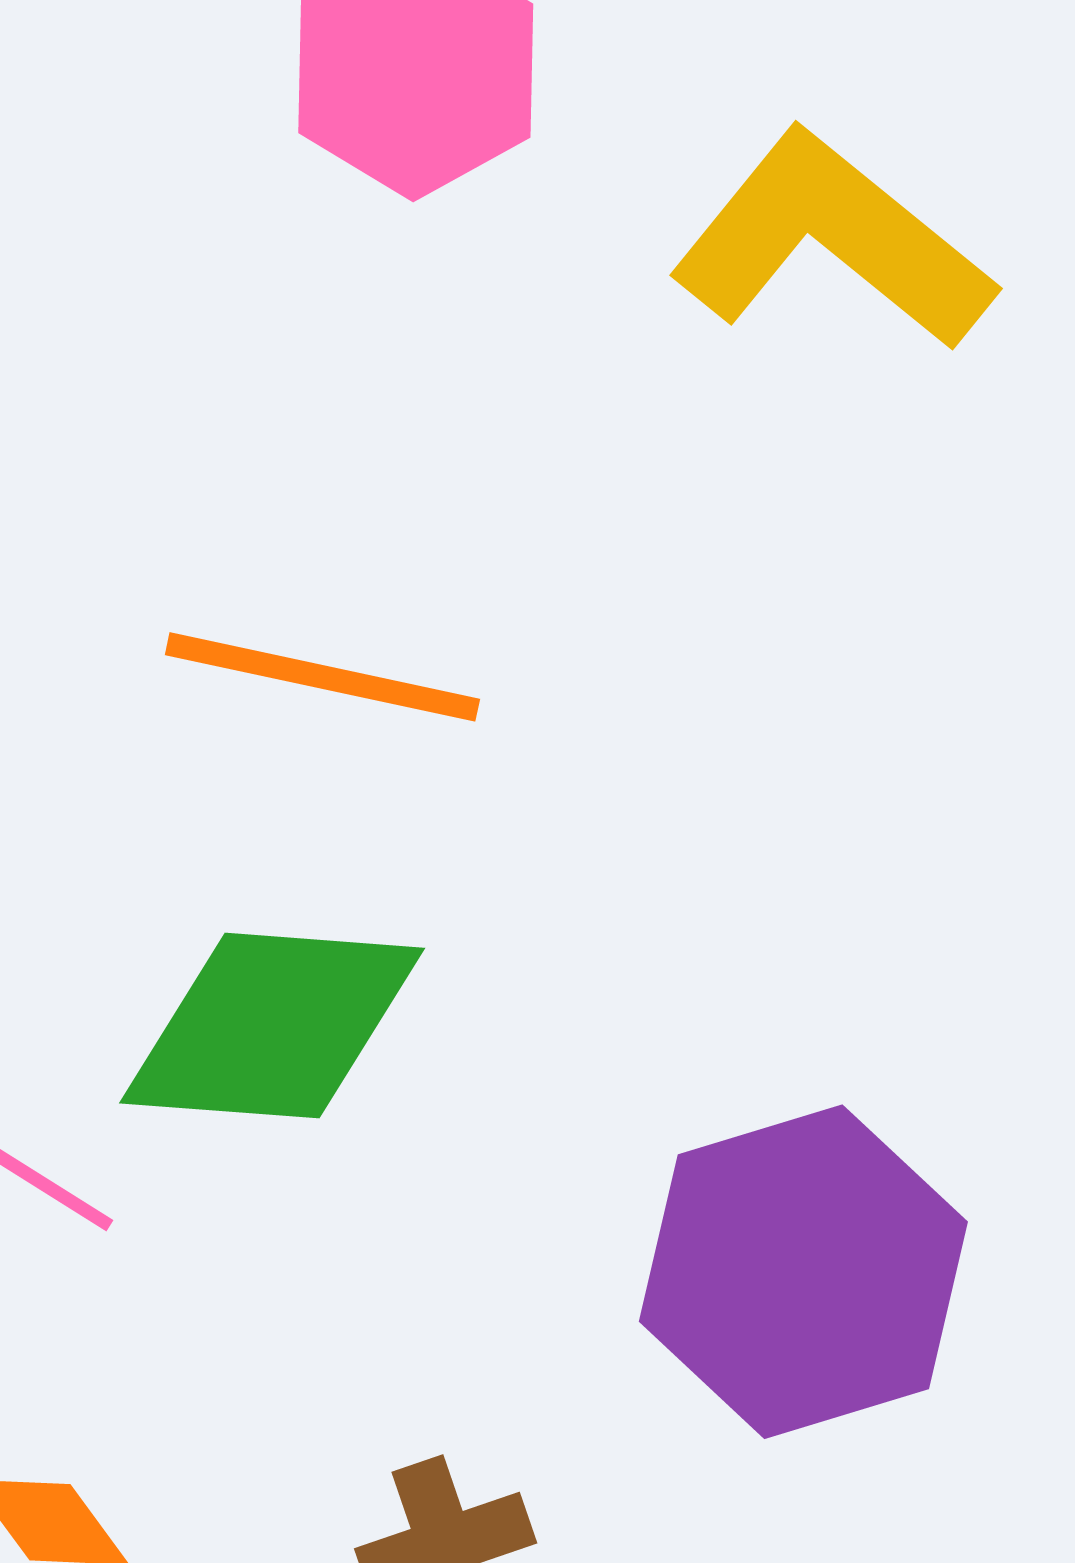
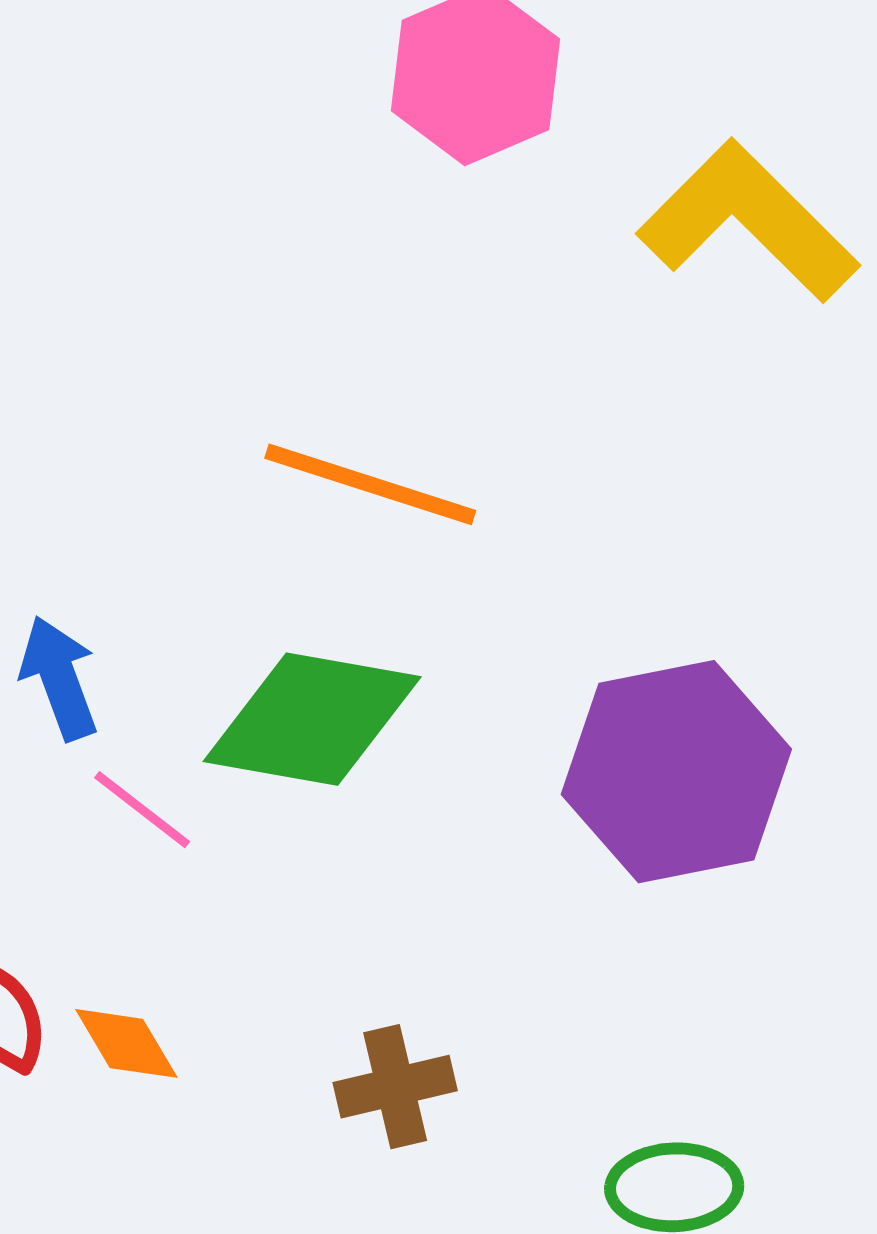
purple hexagon: (803, 1272) -> (676, 772), moved

